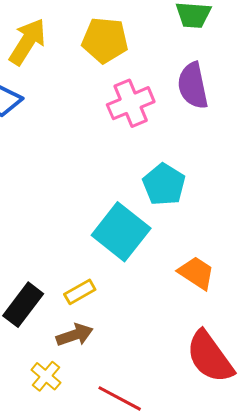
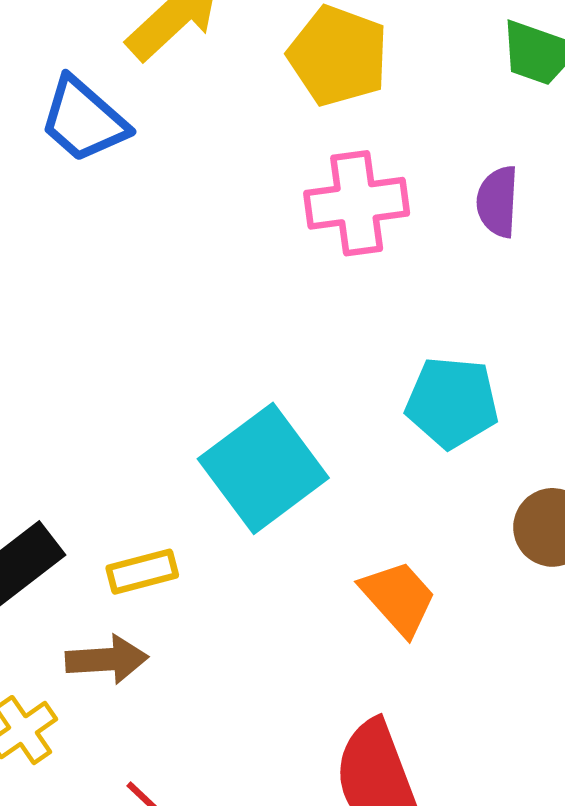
purple semicircle: (193, 86) -> (498, 202), size x0.7
cyan pentagon: (164, 184) -> (452, 402), moved, turned 30

